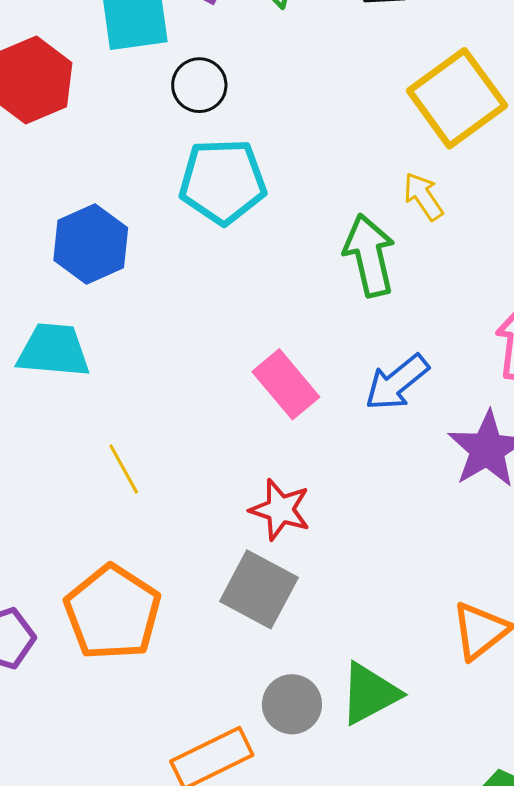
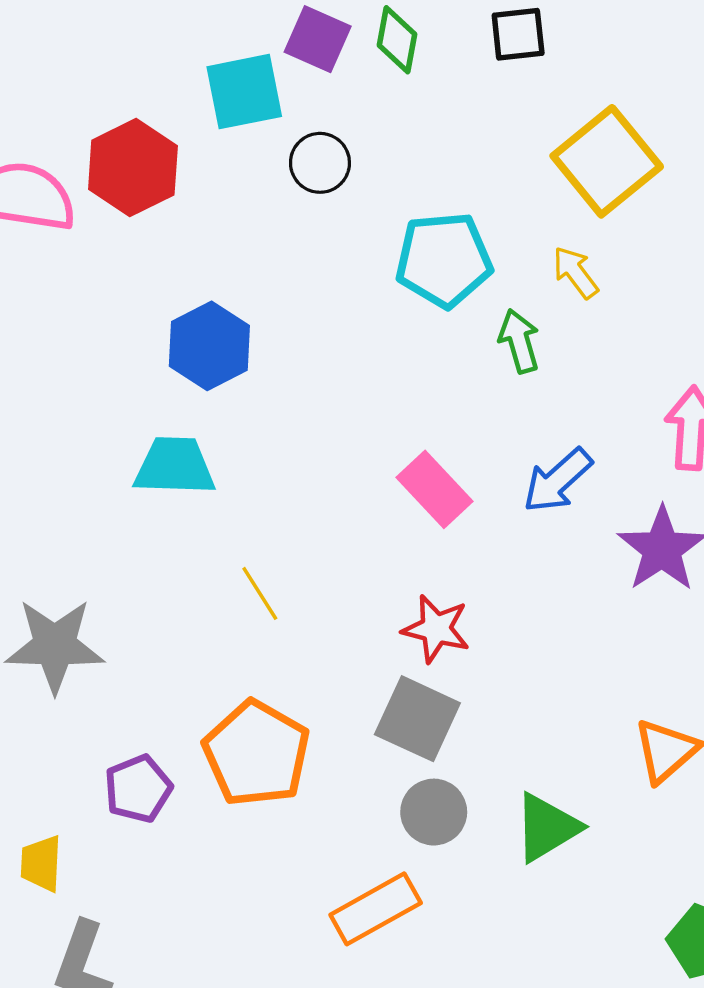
cyan pentagon: (223, 181) -> (444, 260), moved
green arrow: (369, 255) -> (519, 341), size x0.7
gray circle: (292, 704) -> (434, 812), moved

